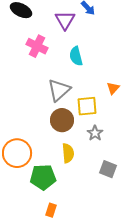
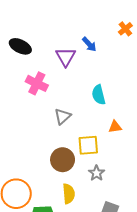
cyan semicircle: (76, 56) -> (99, 95), moved
orange triangle: (113, 88) -> (115, 127), turned 40
gray triangle: (59, 90) -> (63, 116), moved, size x0.7

